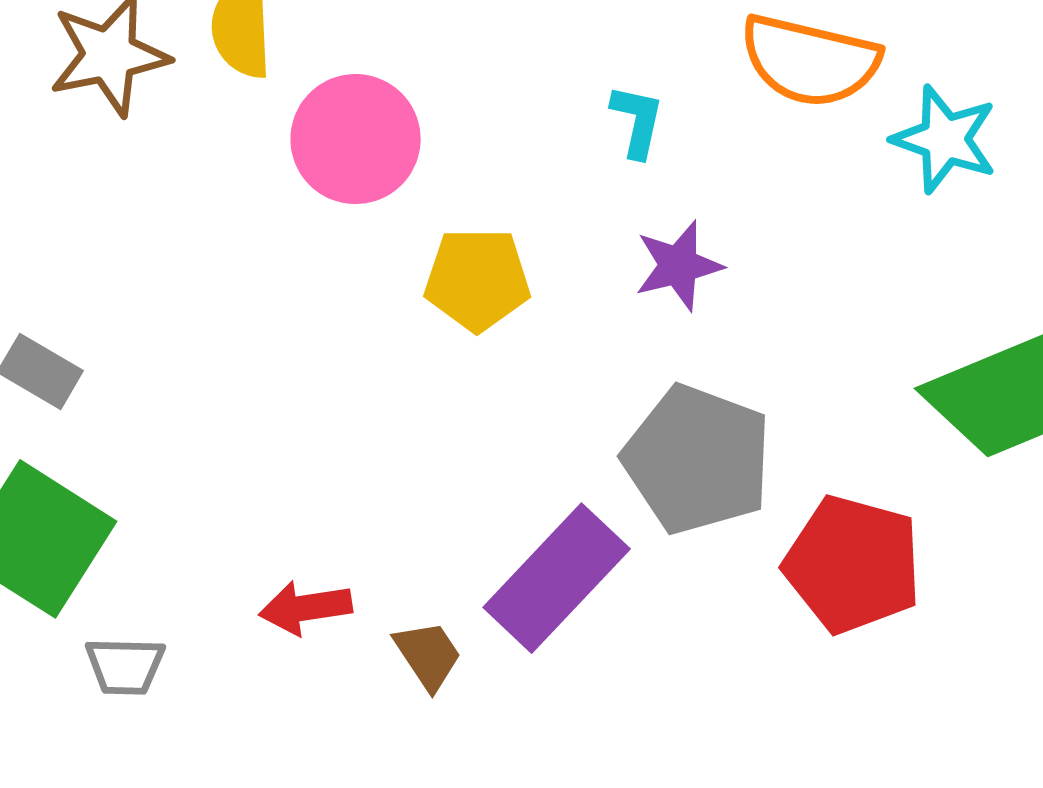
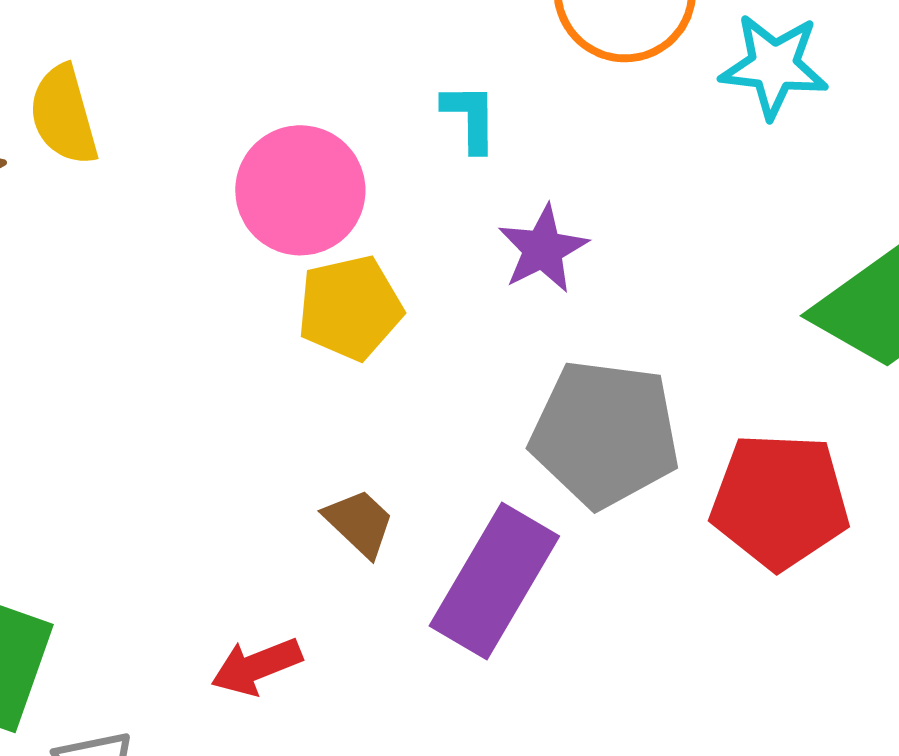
pink circle: (356, 139) -> (300, 190), moved
brown trapezoid: (428, 655) -> (359, 523), moved

